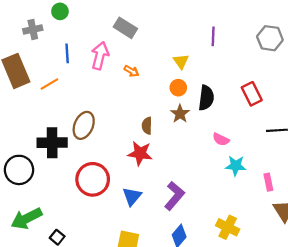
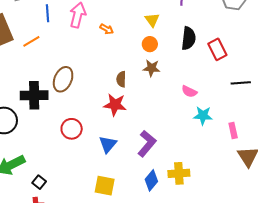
black semicircle: (206, 98) -> (189, 38), moved
brown star: (180, 114) -> (152, 68), turned -30
red circle: (93, 179) -> (72, 129), size x0.7
yellow cross: (228, 227) -> (179, 173), moved, turned -30

